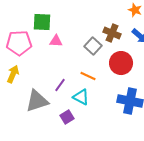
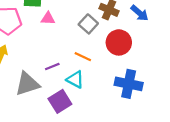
purple line: (60, 85) -> (52, 66), turned 32
purple square: (67, 117) -> (60, 101), size x1.5

